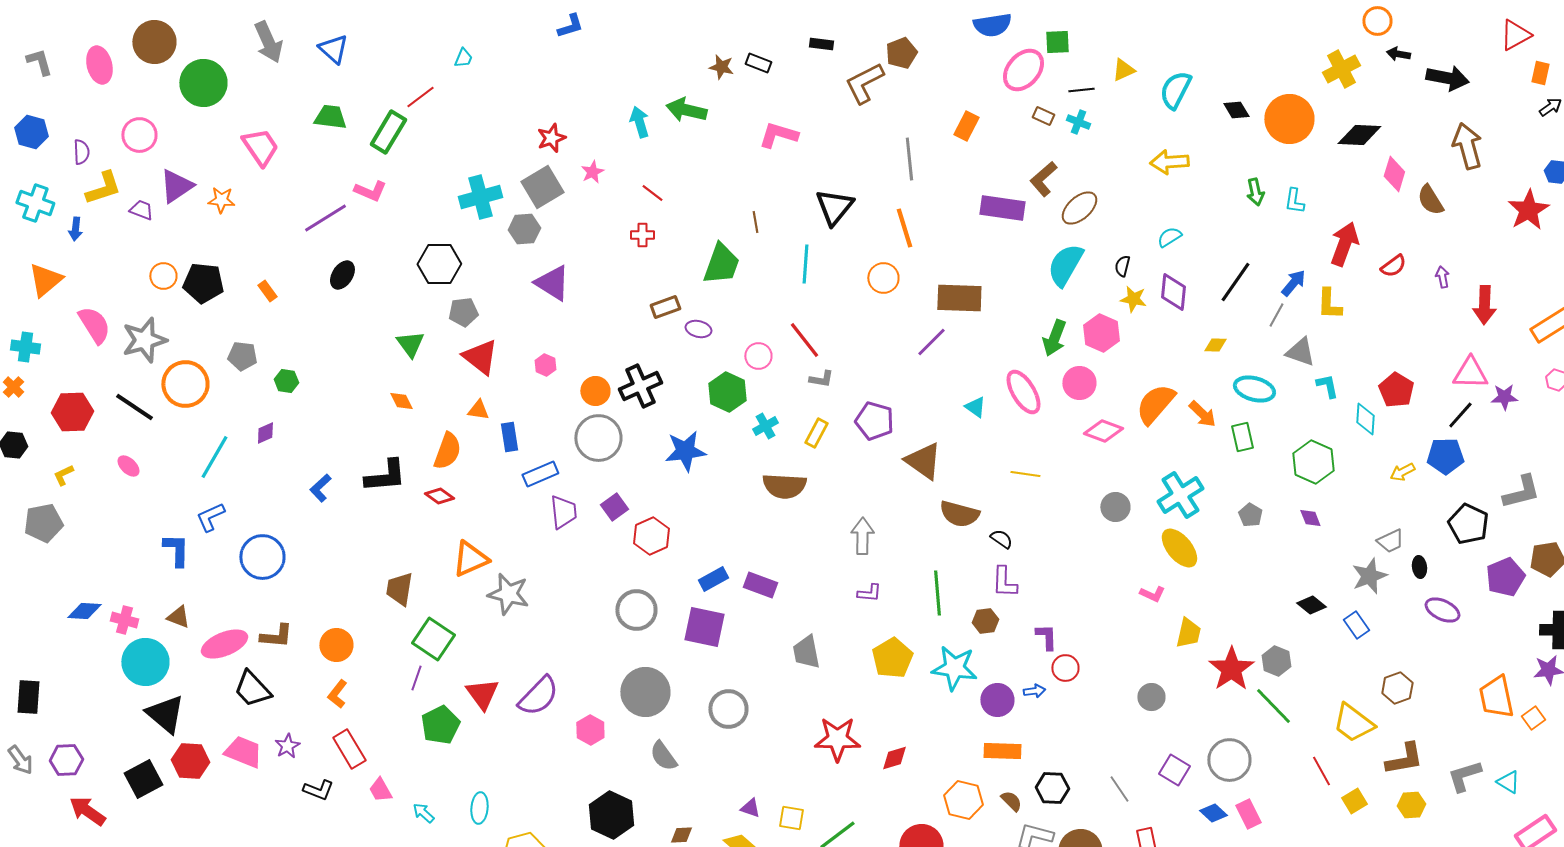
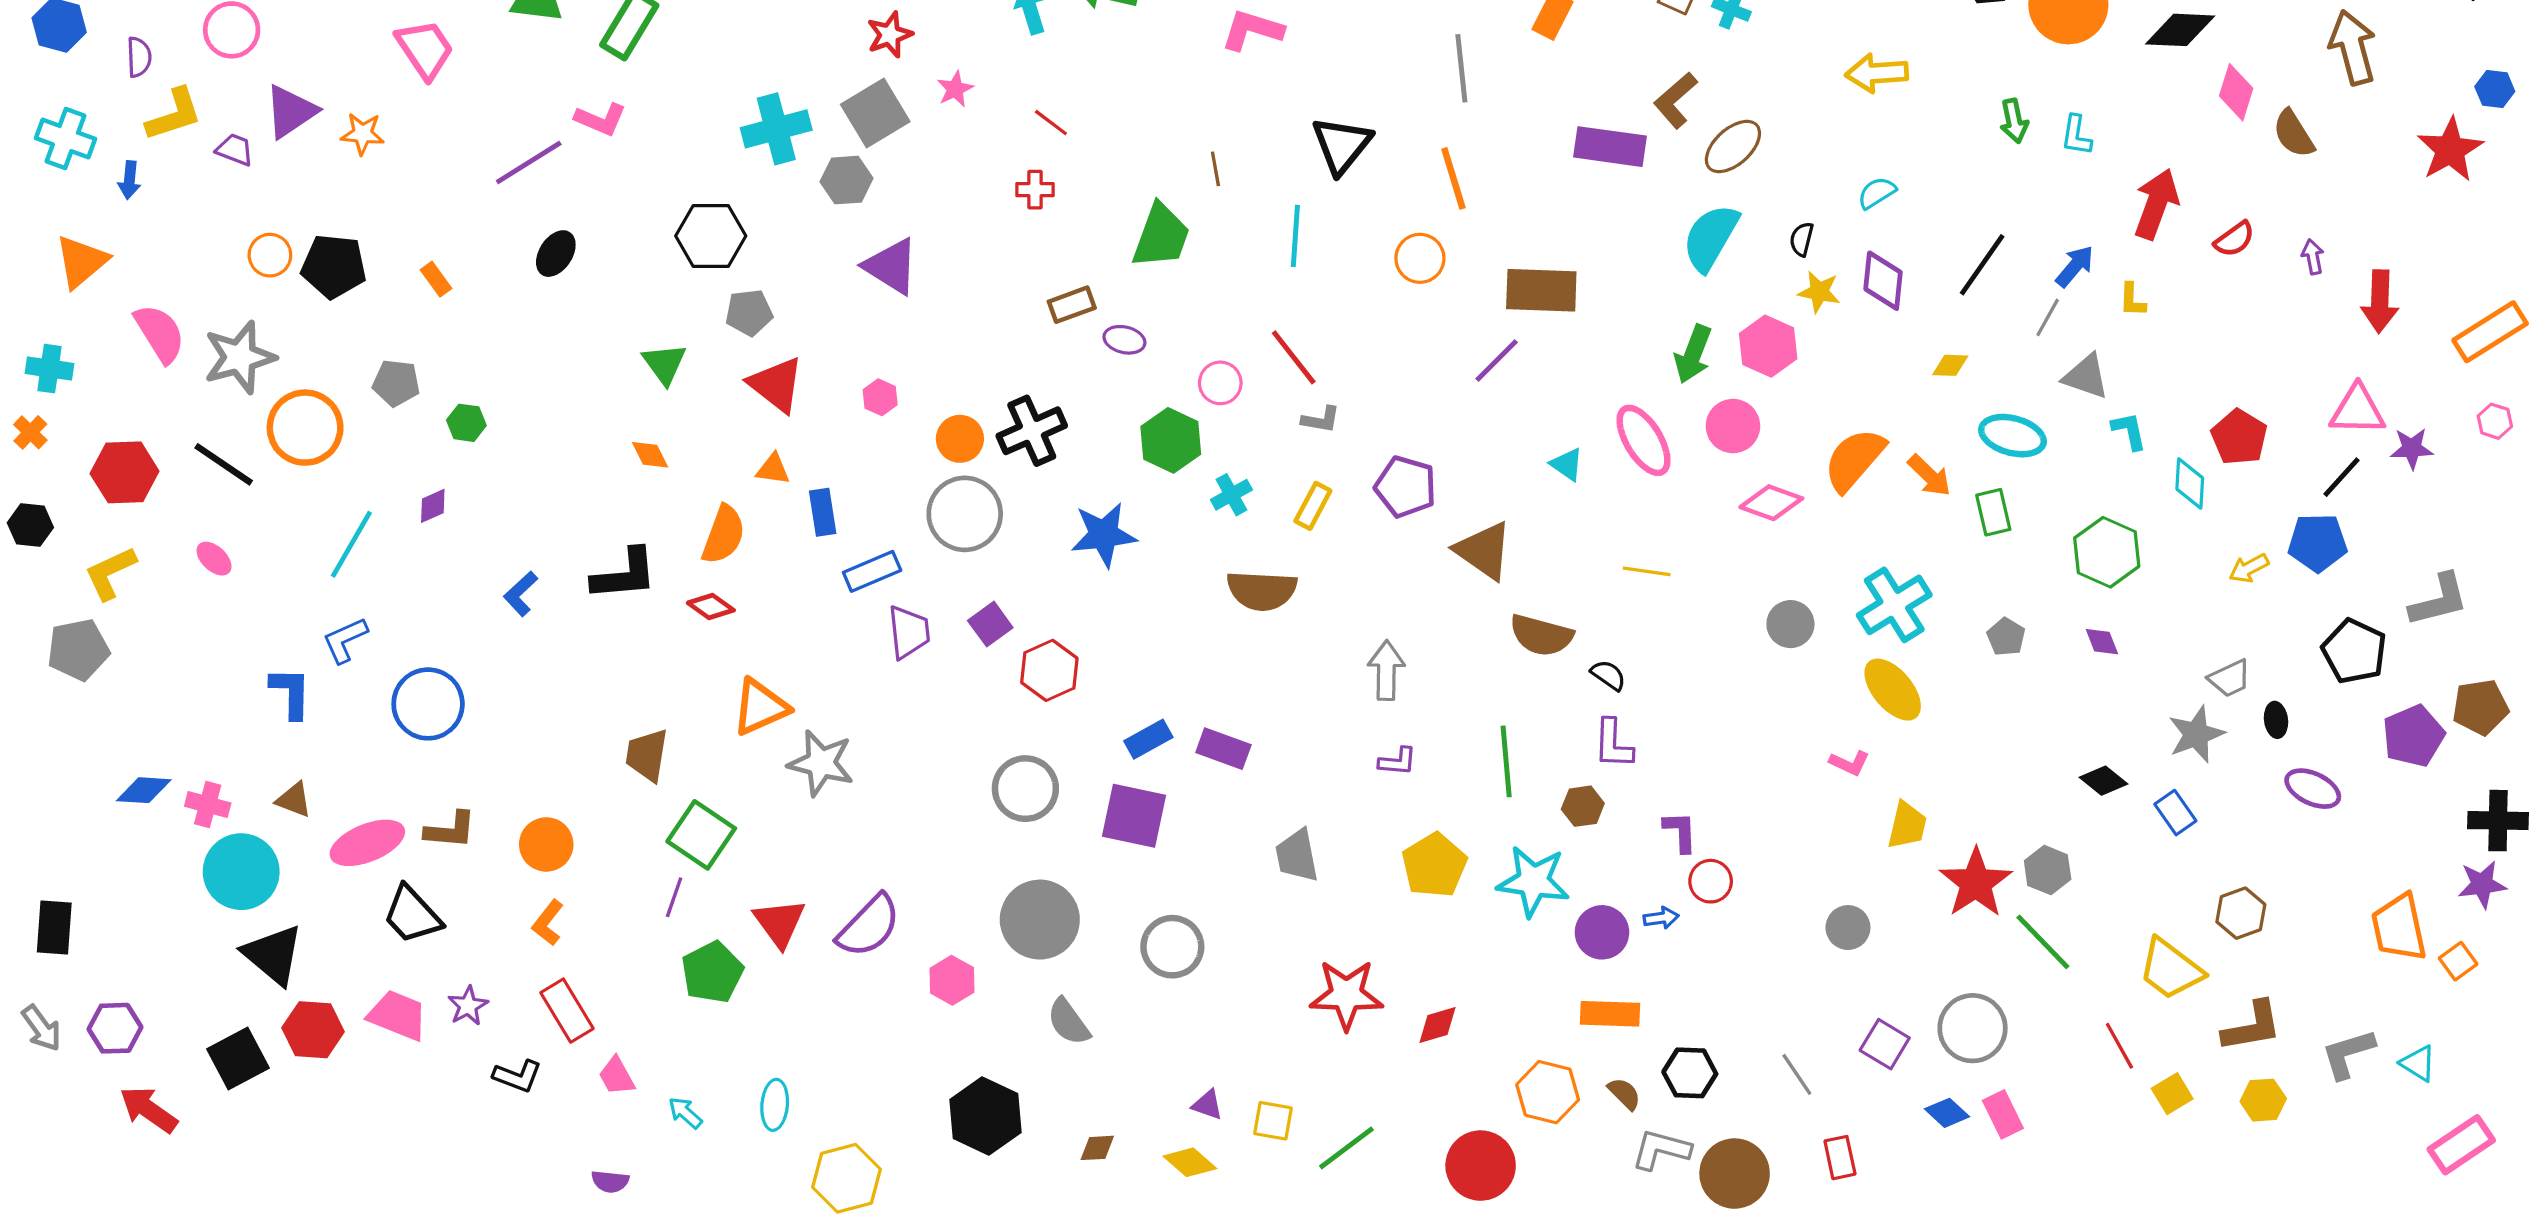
yellow L-shape: (1329, 304) -> (2132, 300), size x0.7
yellow L-shape: (63, 475) -> (110, 573), size x1.6

